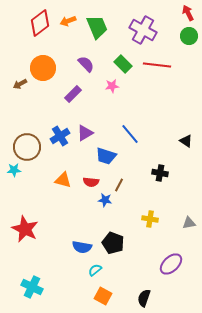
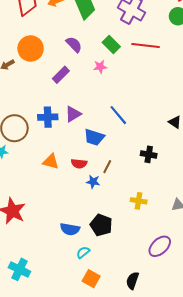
blue cross: (60, 136) -> (48, 117), turned 30

